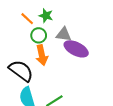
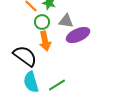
purple ellipse: (76, 49) -> (78, 35), turned -50

